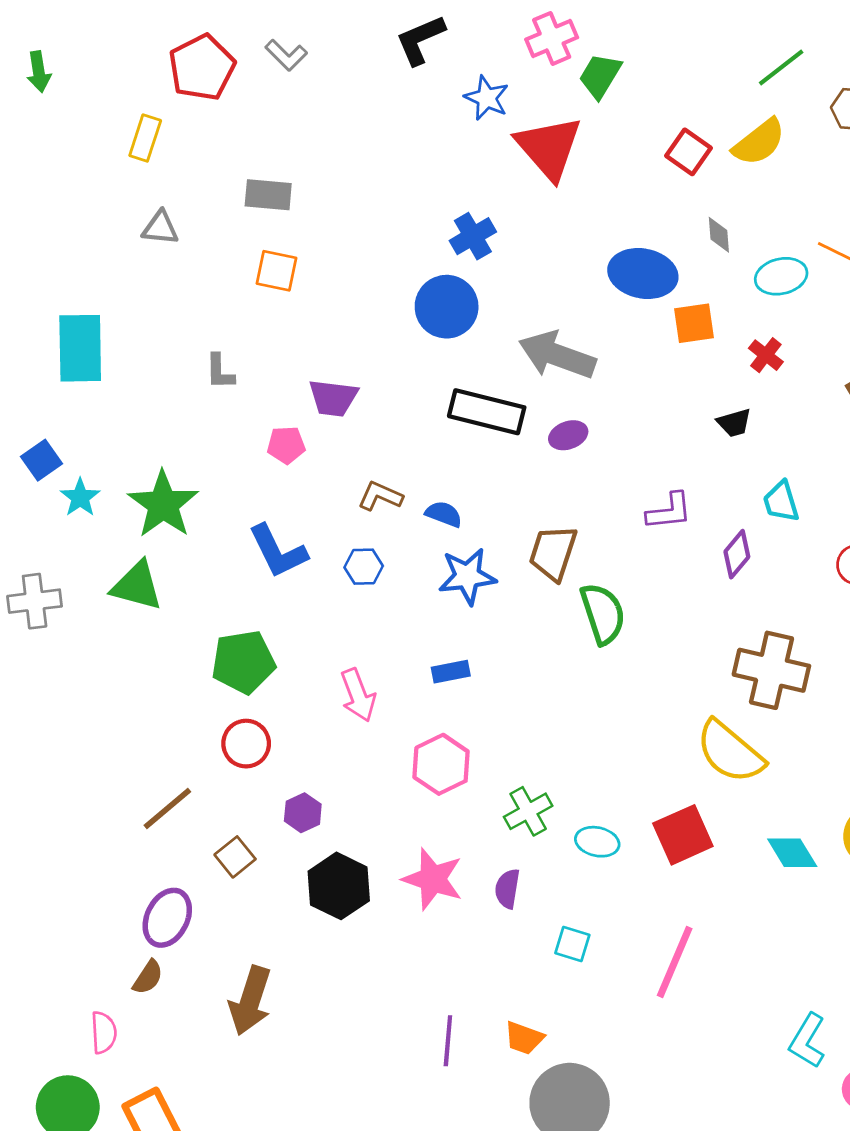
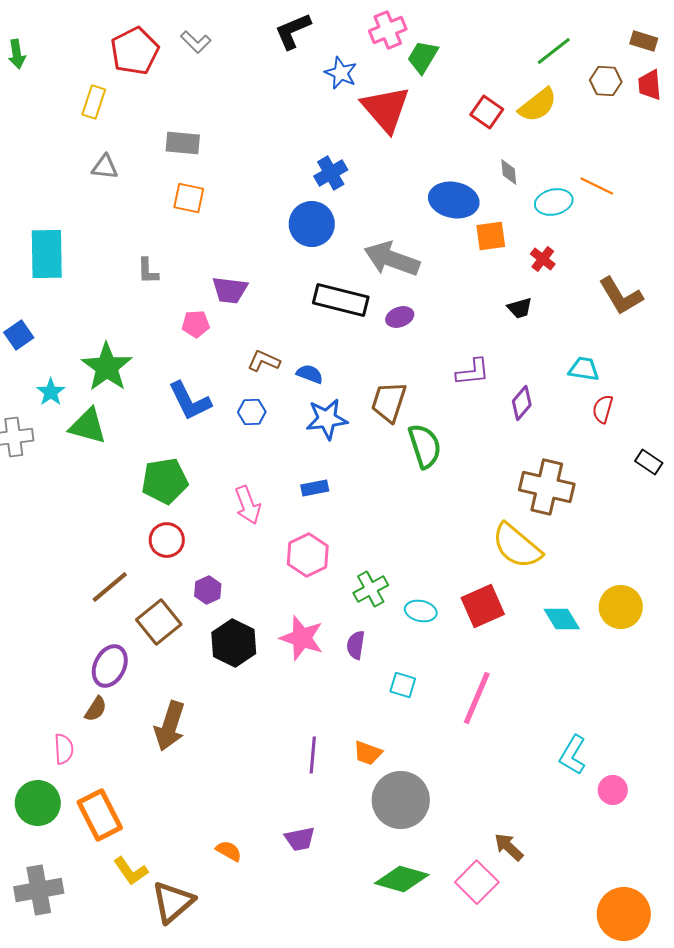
cyan star: (80, 497) -> (51, 392), moved
cyan trapezoid: (781, 502) -> (584, 369), moved, turned 116
brown square: (235, 857) -> (159, 622), size x1.5

